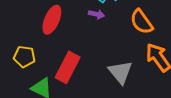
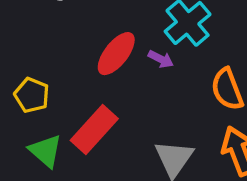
red ellipse: (52, 20) -> (116, 54), moved

